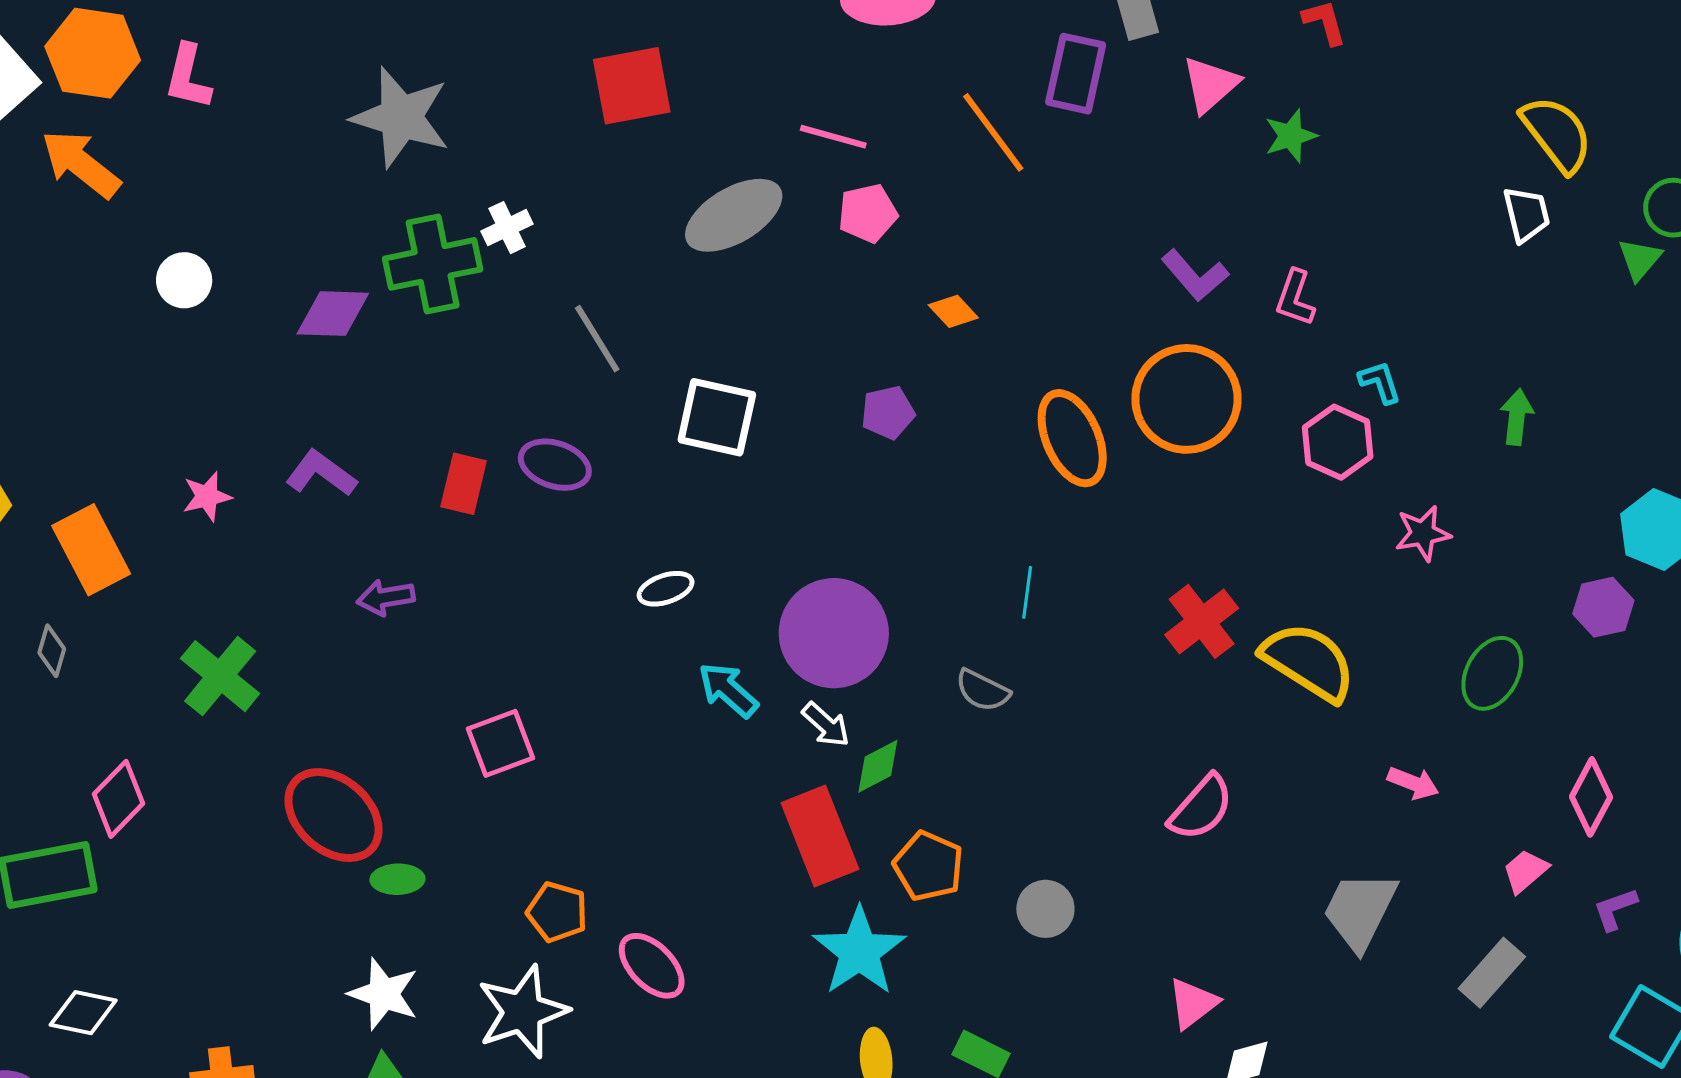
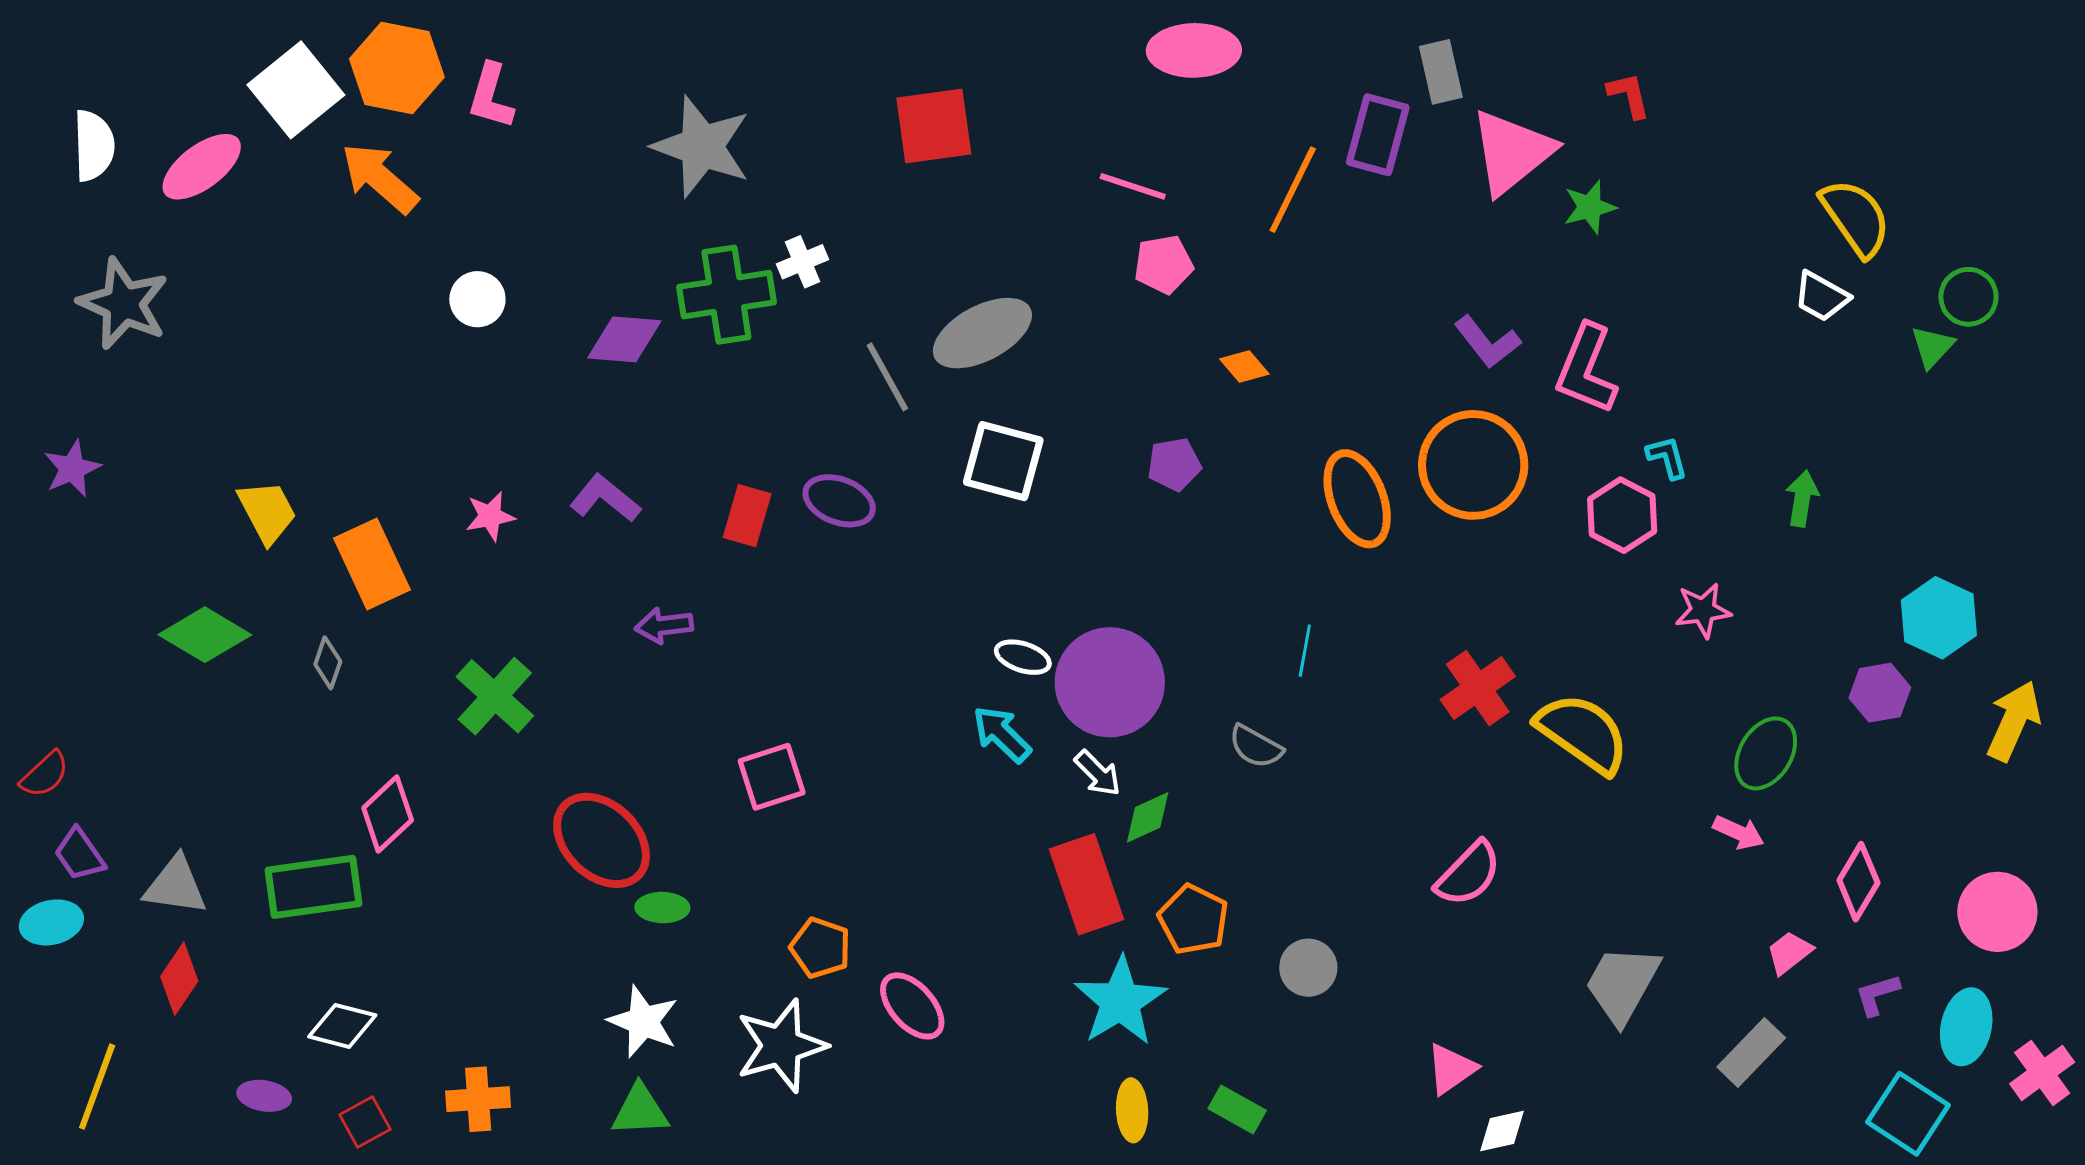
pink triangle: (1210, 85) -> (1512, 152), size x1.5
orange line: (993, 132) -> (1293, 190), turned 60
white trapezoid: (1526, 214) -> (1821, 297), turned 130
gray ellipse: (734, 215) -> (982, 333), moved
pink L-shape: (1295, 298) -> (1586, 369), size x1.6
white ellipse: (666, 589) -> (1023, 657), moved, turned 34
pink arrow: (1413, 783) -> (1739, 832), moved

